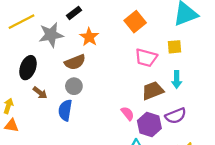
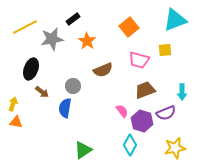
brown semicircle: (75, 62) -> (103, 70), moved
cyan arrow: (177, 80) -> (182, 92), moved

